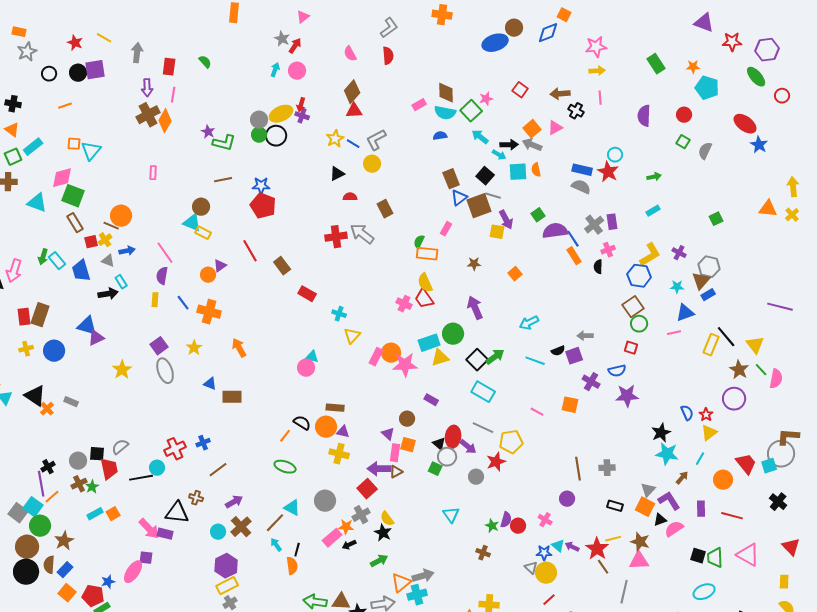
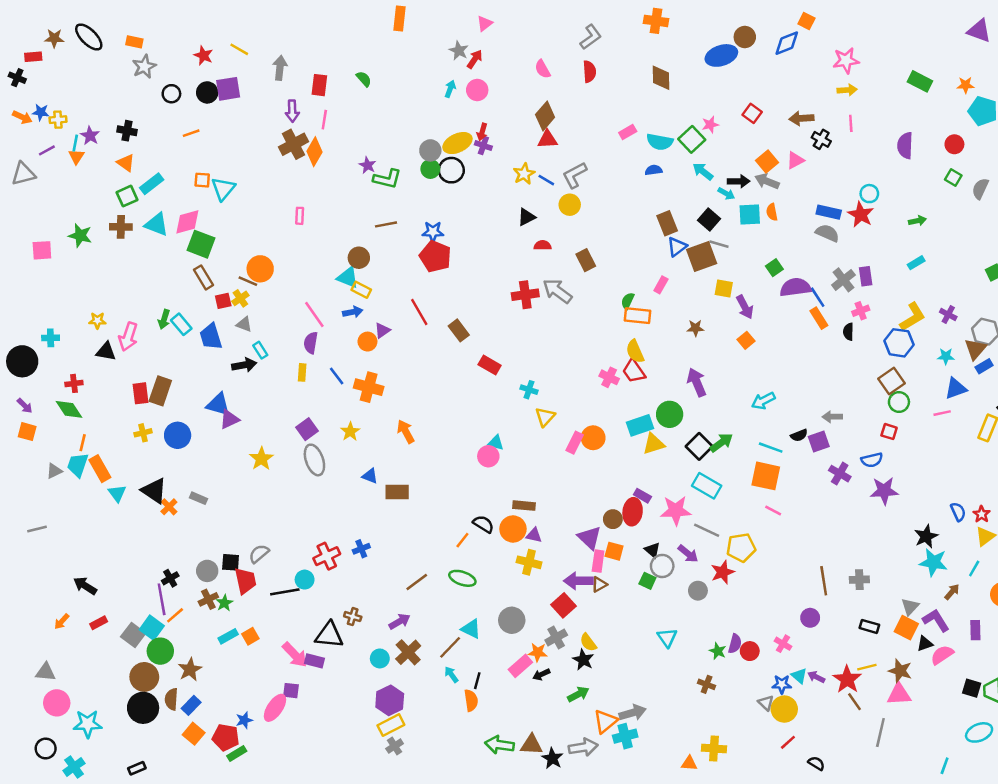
green rectangle: (656, 64) -> (920, 81), turned -30
brown diamond: (446, 93) -> (661, 78), moved
cyan triangle: (37, 203) -> (157, 224), moved
purple arrow: (506, 220) -> (745, 307), moved
blue arrow: (127, 251) -> (353, 312), moved
pink star: (405, 365) -> (676, 511), moved
orange square: (570, 405) -> (766, 476), moved, size x1.4
purple triangle: (388, 434) -> (589, 538), size x1.5
red ellipse: (453, 437) -> (633, 512), moved
brown line: (218, 470) -> (417, 582), moved

